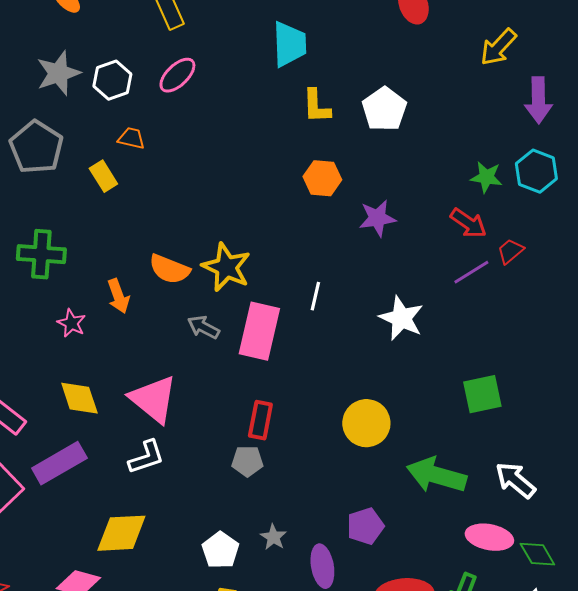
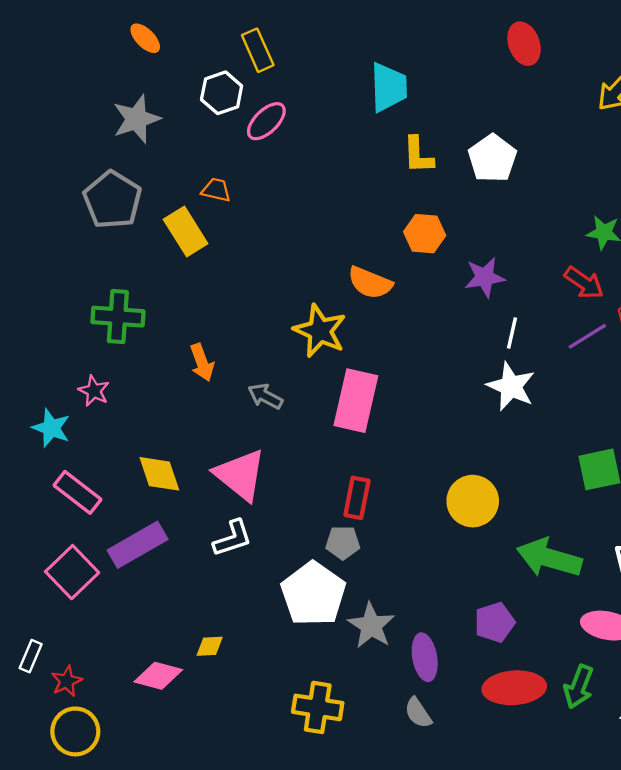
white hexagon: (112, 80) -> (222, 93), moved
yellow rectangle: (103, 176) -> (186, 231), size x1.4
orange semicircle: (169, 269) -> (370, 283), moved
white line: (315, 296) -> (512, 333), moved
pink star: (71, 323) -> (94, 391), moved
gray arrow: (203, 327) -> (265, 396), moved
purple pentagon: (365, 526) -> (495, 622), moved
yellow diamond: (121, 533) -> (210, 646), moved, size x0.5
gray star: (273, 537) -> (371, 626), size x1.6
white pentagon: (220, 550) -> (313, 594), moved, size x1.6

